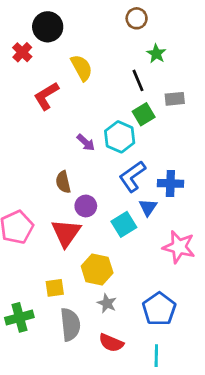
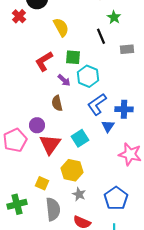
red L-shape: (46, 96) -> (44, 61), moved
green square: (144, 114) -> (73, 57), moved, turned 35
brown semicircle: (63, 182) -> (57, 103), moved
purple circle: (86, 206) -> (37, 125), moved
cyan square: (124, 224) -> (80, 138), moved
yellow square: (55, 288) -> (42, 183), turned 32

